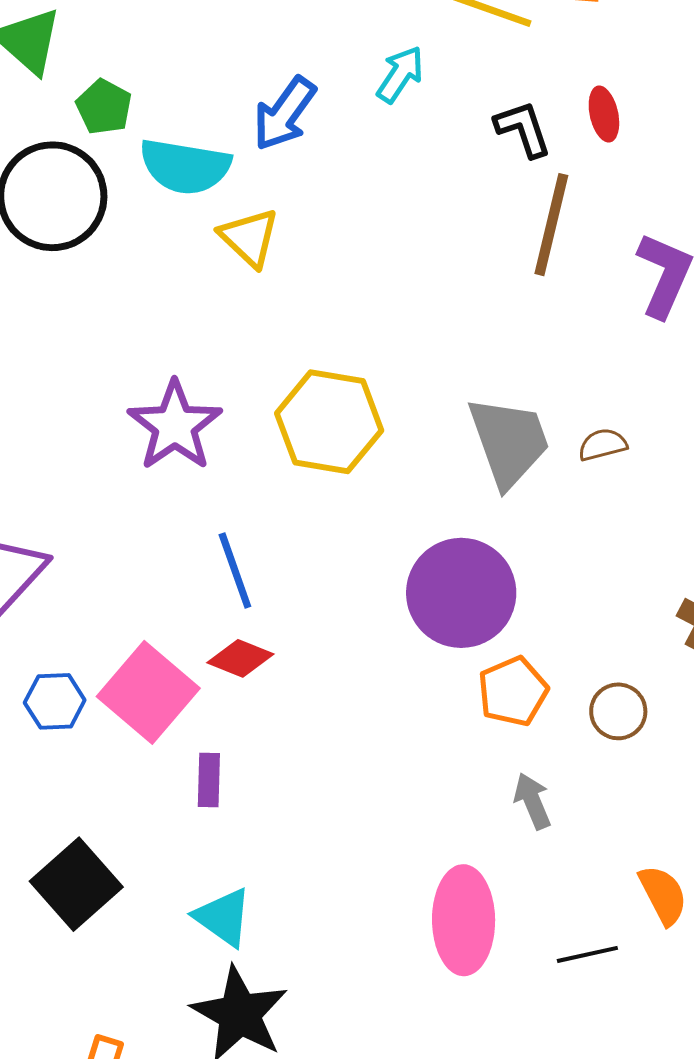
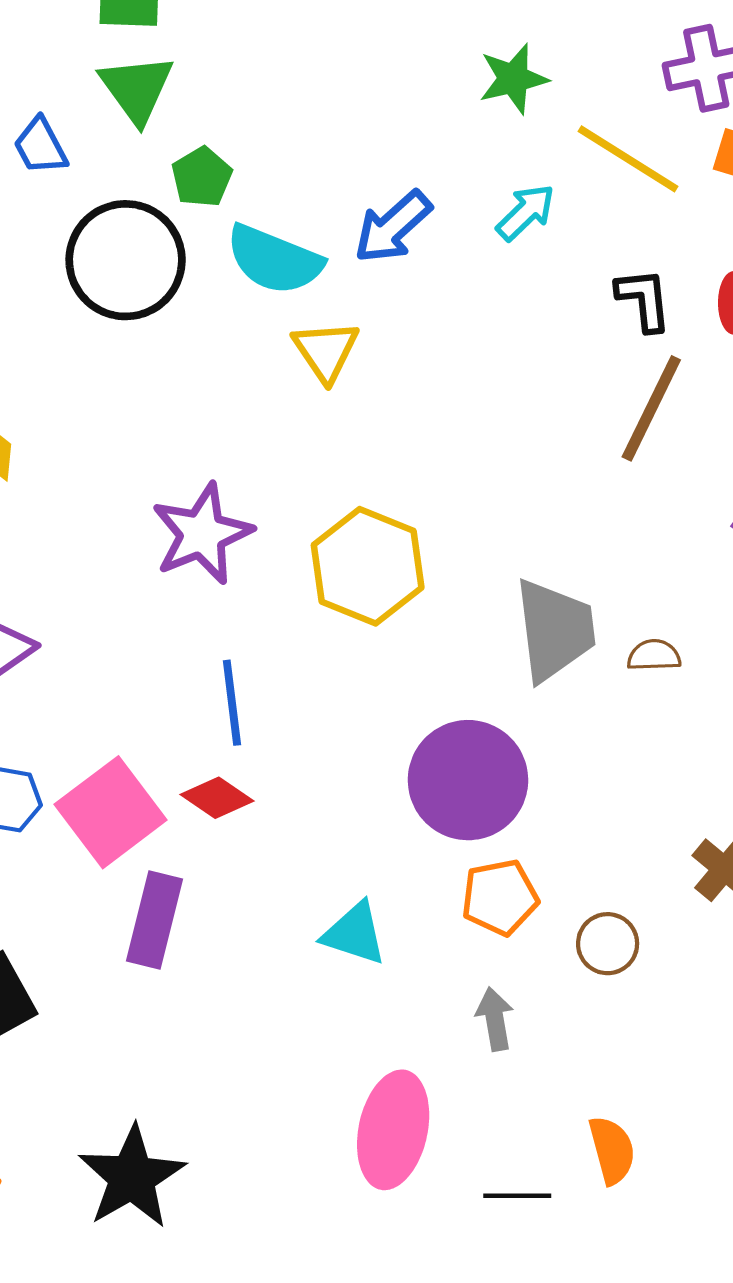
purple rectangle: (209, 780) -> (155, 920), size x1.6
cyan triangle: (223, 917) -> (354, 934), moved, turned -30

